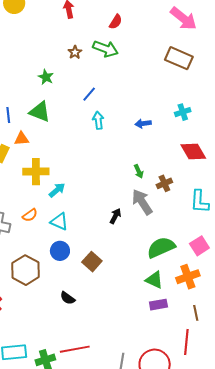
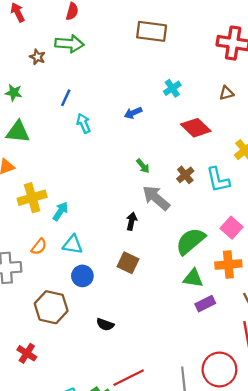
brown cross: (164, 183) -> (185, 175), moved
brown square: (92, 262) -> (128, 263), moved
orange cross: (188, 277) -> (228, 265), turned 30

